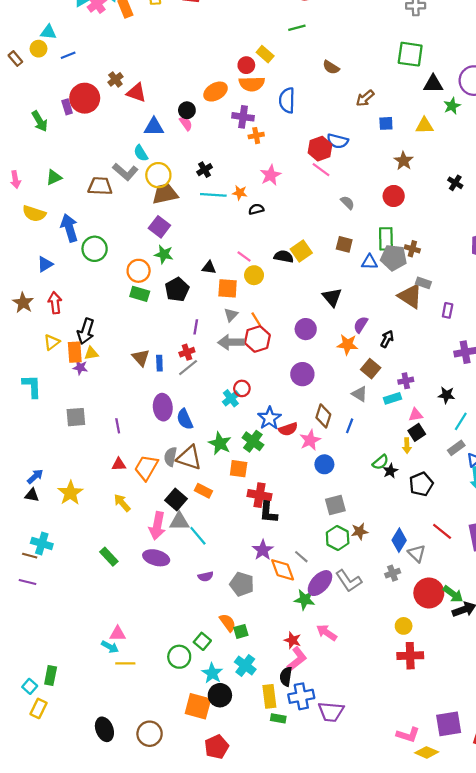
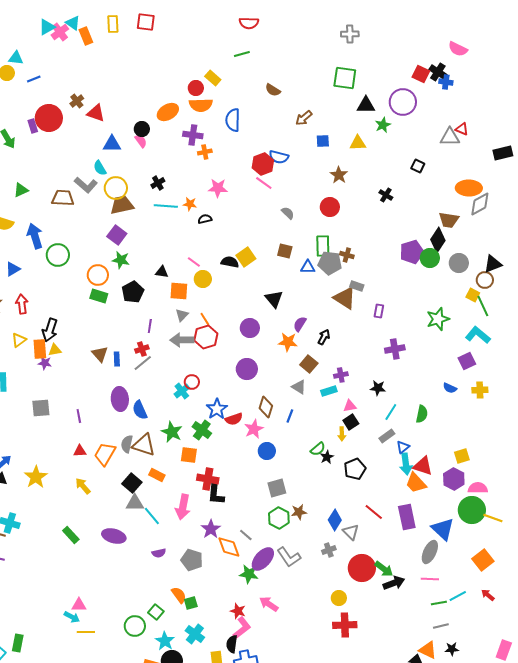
pink star: (271, 175) -> (218, 188), turned 30
pink arrow: (157, 526) -> (183, 507), moved

